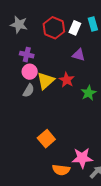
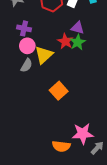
red star: (67, 80) -> (65, 41), moved
green star: (89, 93) -> (78, 42), moved
orange square: (46, 139) -> (59, 91), moved

